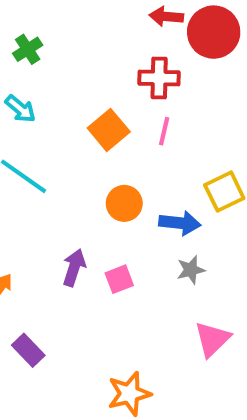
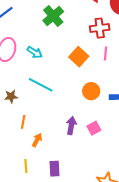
green cross: (28, 49) -> (53, 16), moved, size x1.5
purple rectangle: (28, 350) -> (55, 169), turned 49

